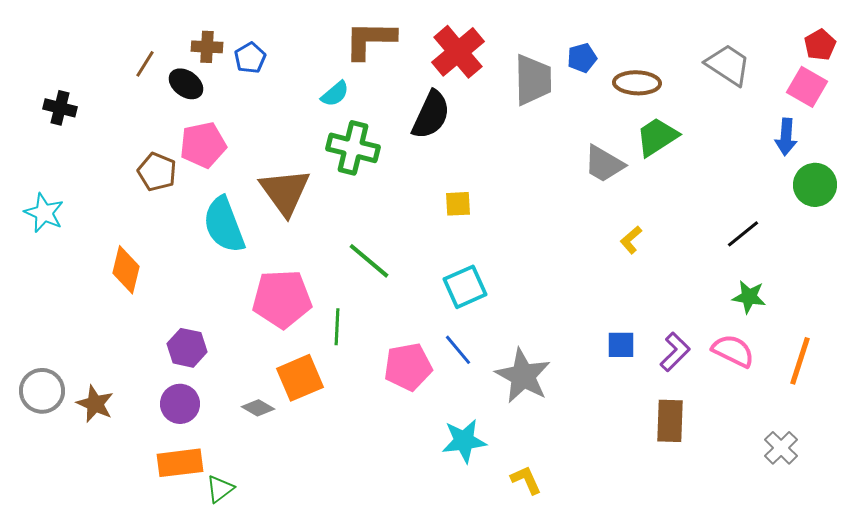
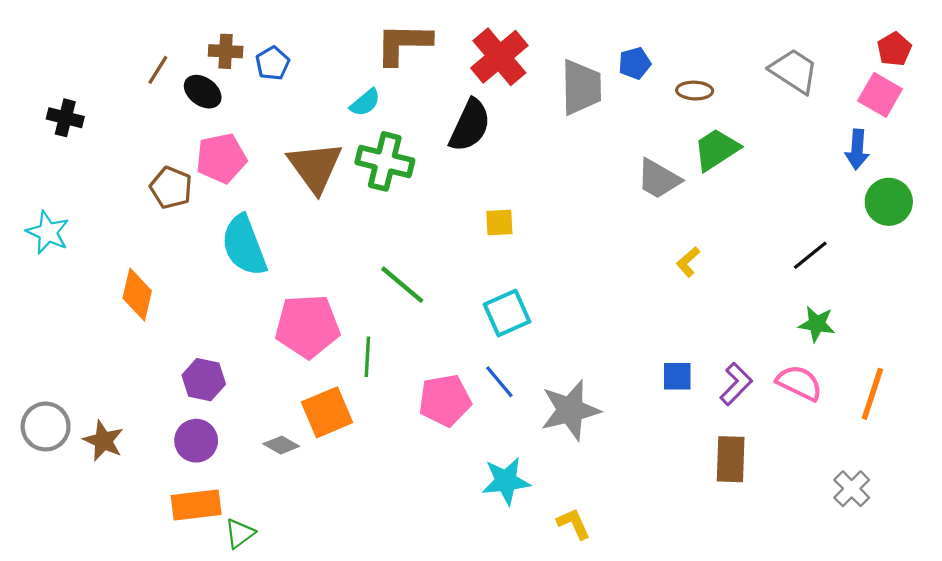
brown ellipse: (637, 83) -> (695, 91), size x0.7
brown triangle: (285, 192) -> (315, 167), moved
gray star: (523, 376) -> (570, 410), turned 30

